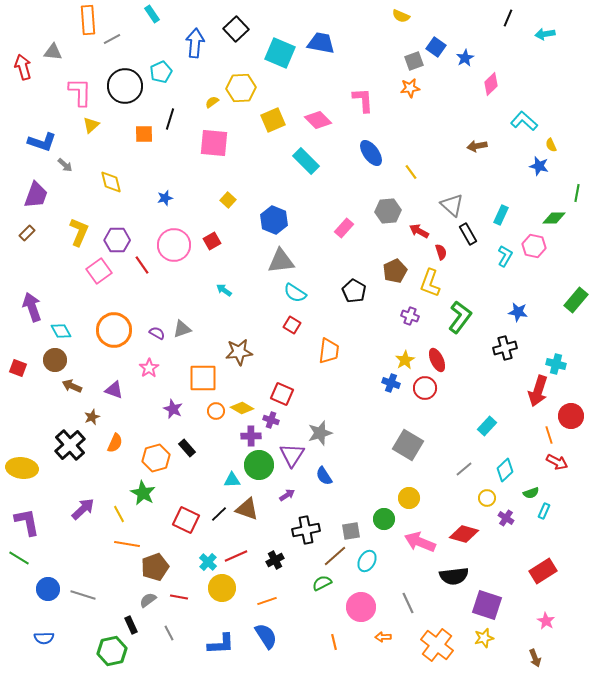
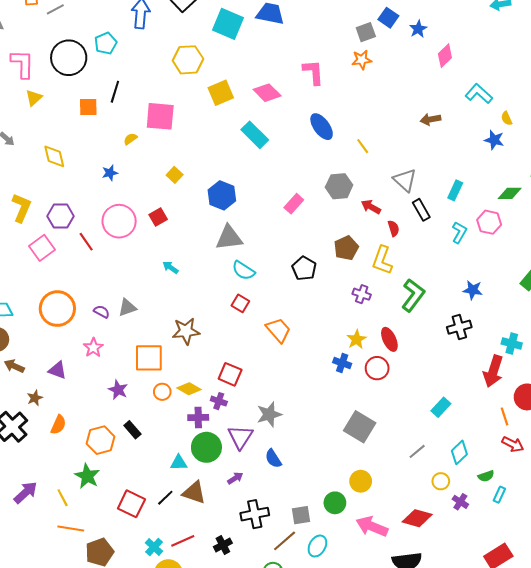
yellow semicircle: (212, 102) -> (130, 139), moved
orange trapezoid: (329, 351) -> (278, 330), turned -48

